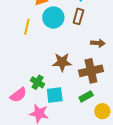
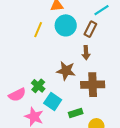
brown arrow: (98, 43) -> (86, 53), moved, turned 72
cyan square: (55, 95) -> (53, 102), turned 30
green rectangle: (86, 96) -> (76, 113), moved

